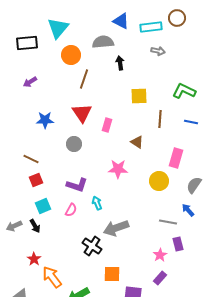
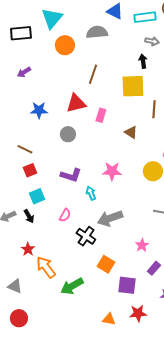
black arrow: (120, 63) -> (143, 61), moved
brown line: (84, 79) -> (93, 74), moved
yellow square: (139, 96) -> (133, 86), size x1.4
red triangle: (82, 113) -> (76, 103), turned 50
pink star: (118, 169) -> (112, 171), moved
pink semicircle: (71, 210) -> (65, 215), moved
pink star: (160, 255) -> (142, 245), moved
orange square: (112, 274) -> (106, 264), turned 30

